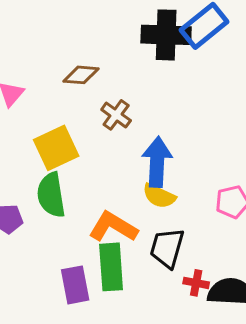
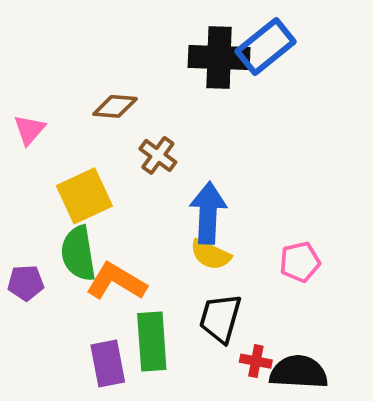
orange L-shape: (113, 227) -> (116, 281), moved

